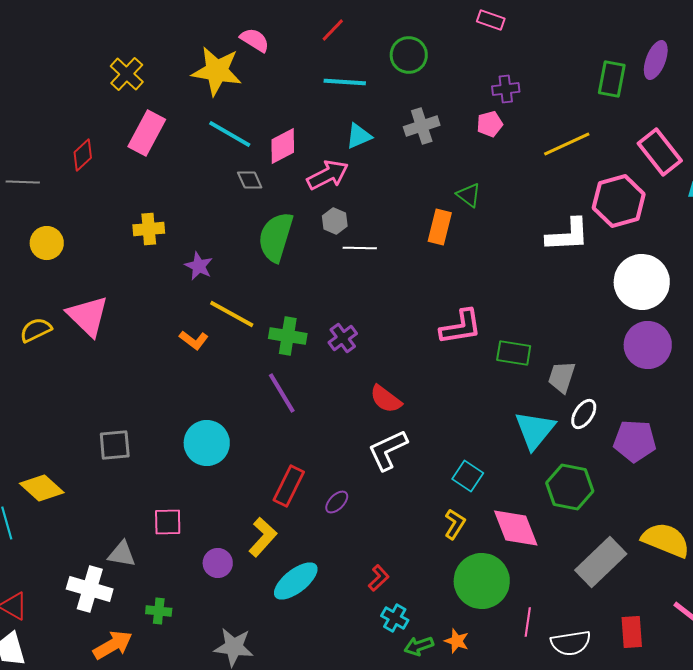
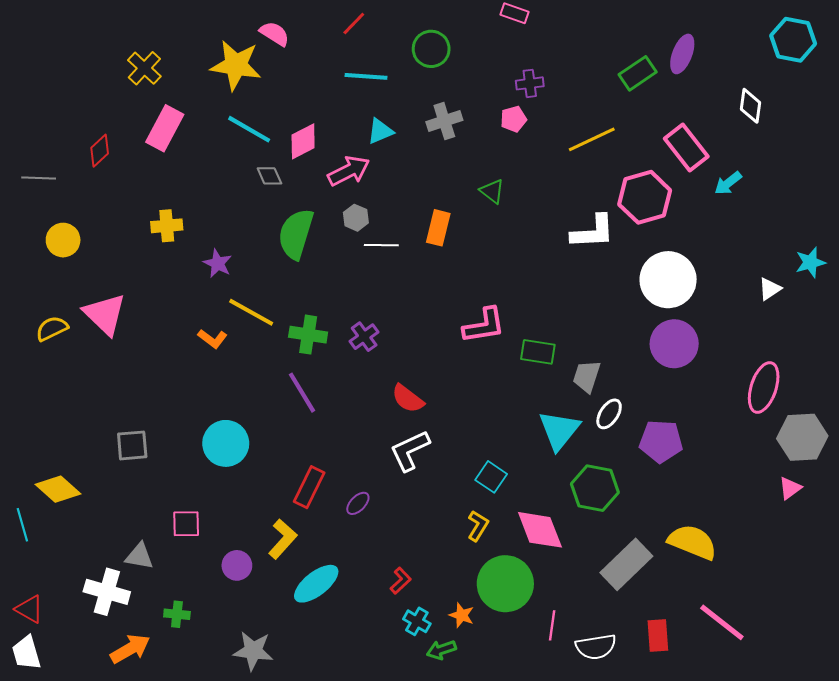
green rectangle: (612, 79) -> (638, 73), turned 45
orange rectangle: (440, 227) -> (438, 228), moved
orange star: (457, 641) -> (462, 615), moved

